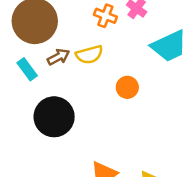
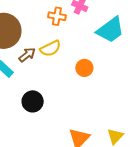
black circle: (54, 117) -> (33, 101), size x0.7

